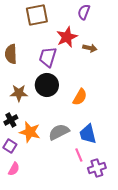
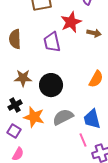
purple trapezoid: (48, 57) -> (52, 42), turned -30
black circle: (47, 85) -> (51, 85), moved
orange semicircle: (80, 97) -> (96, 79), moved

